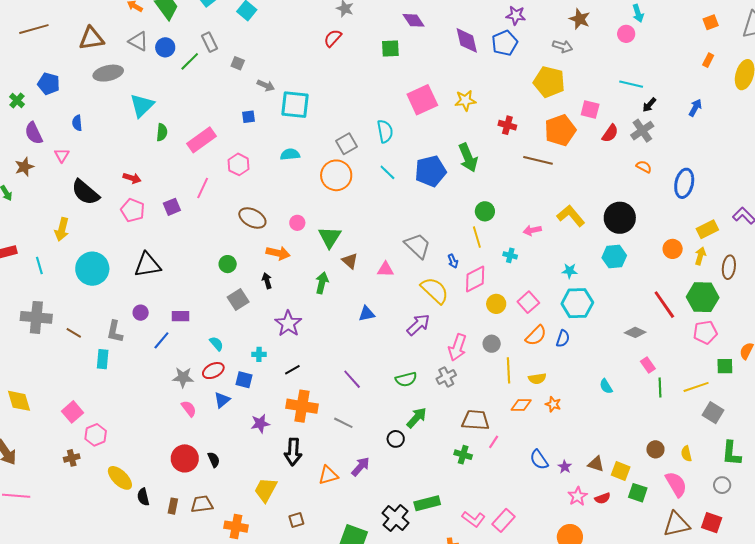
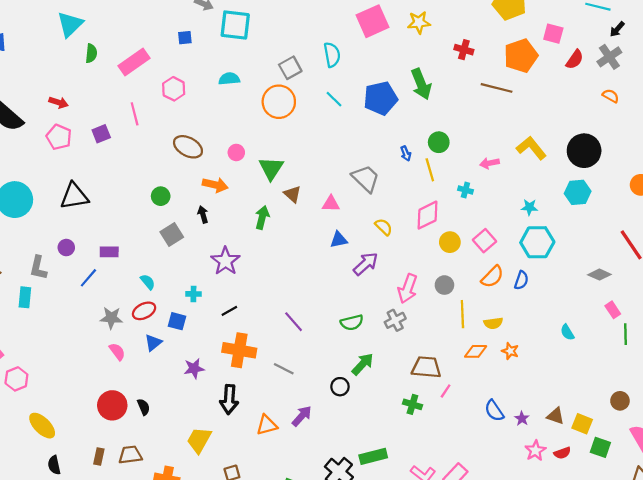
pink line: (203, 188) -> (135, 114), turned -40
blue arrow: (453, 261) -> (406, 154), moved
yellow semicircle: (435, 290) -> (384, 227), size x0.6
blue triangle: (367, 314) -> (339, 240), moved
black semicircle: (143, 497) -> (54, 465), moved

